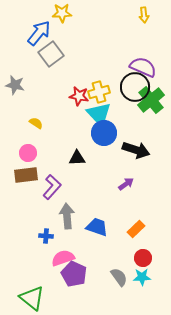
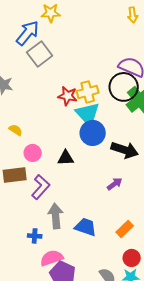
yellow semicircle: (36, 123) -> (16, 130), moved
pink circle: (28, 153) -> (33, 153), moved

